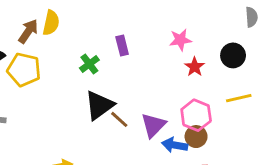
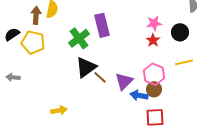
brown arrow: (28, 31) -> (36, 15), turned -30
pink star: (180, 40) -> (154, 23), moved
purple rectangle: (122, 46) -> (102, 25), size x1.6
green cross: (89, 64) -> (79, 38), size x1.5

